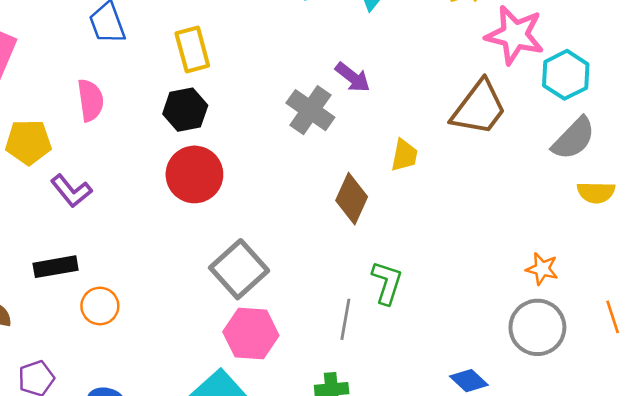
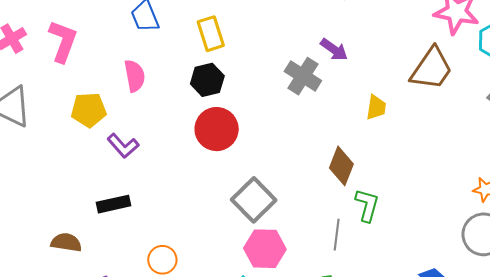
brown diamond: (352, 199) -> (341, 166), moved
orange circle: (100, 306) -> (162, 260), moved

